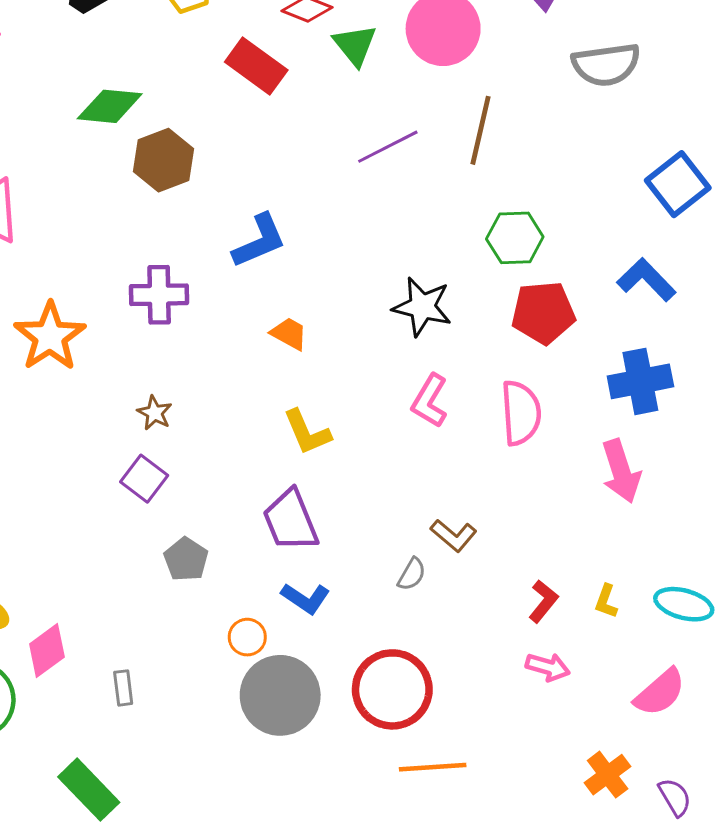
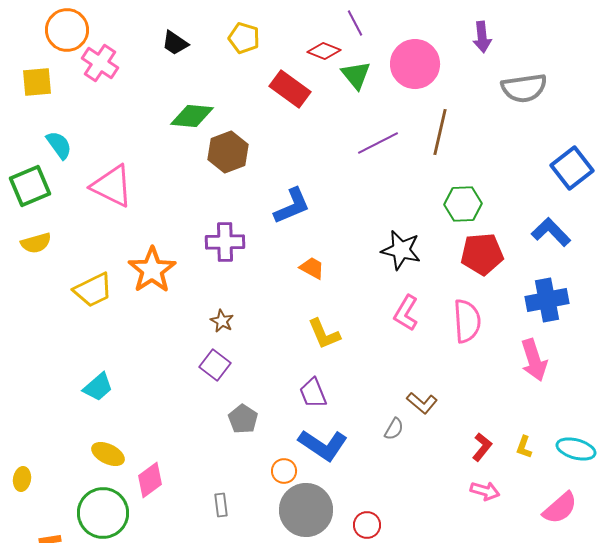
purple trapezoid: (291, 520) -> (313, 393), size x0.7
blue L-shape: (306, 598) -> (323, 445), size x1.5
gray rectangle: (123, 688) -> (221, 505), moved
red circle: (392, 689) -> (367, 525), moved, size x0.5

